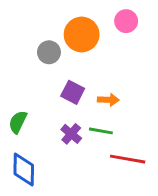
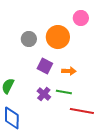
orange circle: (82, 34) -> (58, 37), moved

